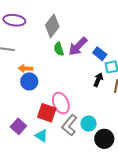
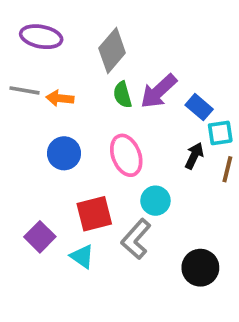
orange arrow: (25, 68) -> (60, 98), moved
pink ellipse: (61, 103) -> (126, 155), moved
red square: (47, 113) -> (94, 214), turned -36
cyan circle: (89, 124) -> (155, 201), moved

